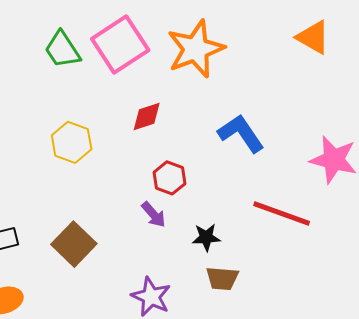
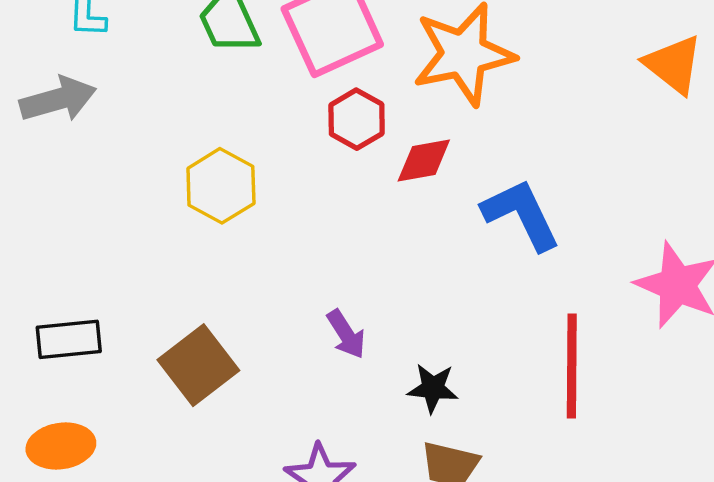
red diamond: (147, 117) -> (424, 161), moved
red hexagon: (170, 178) -> (357, 119), moved
red line: (282, 213) -> (572, 366), turned 62

